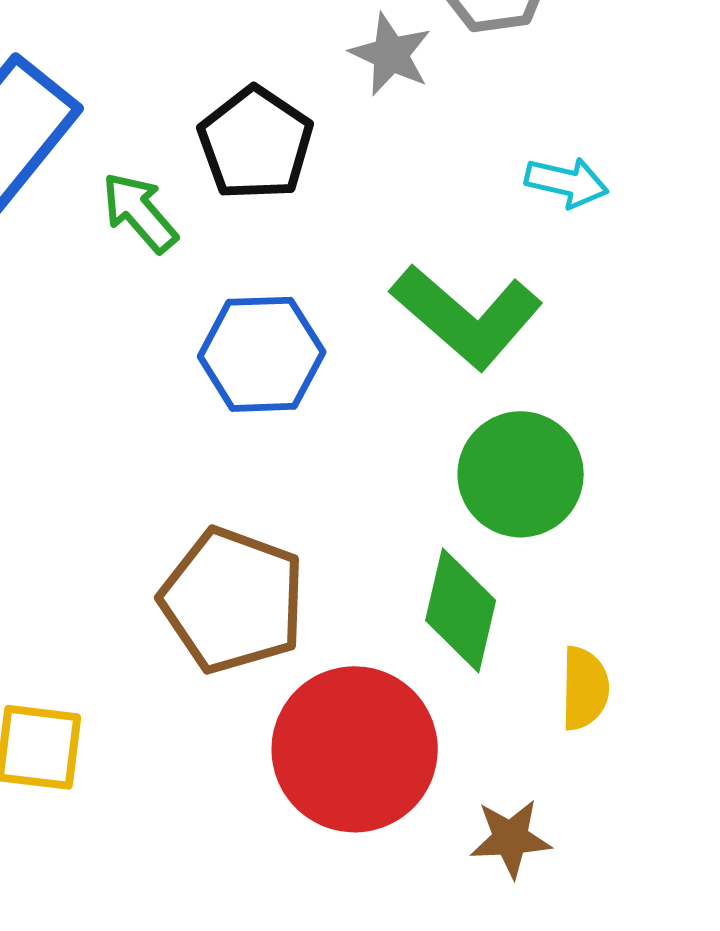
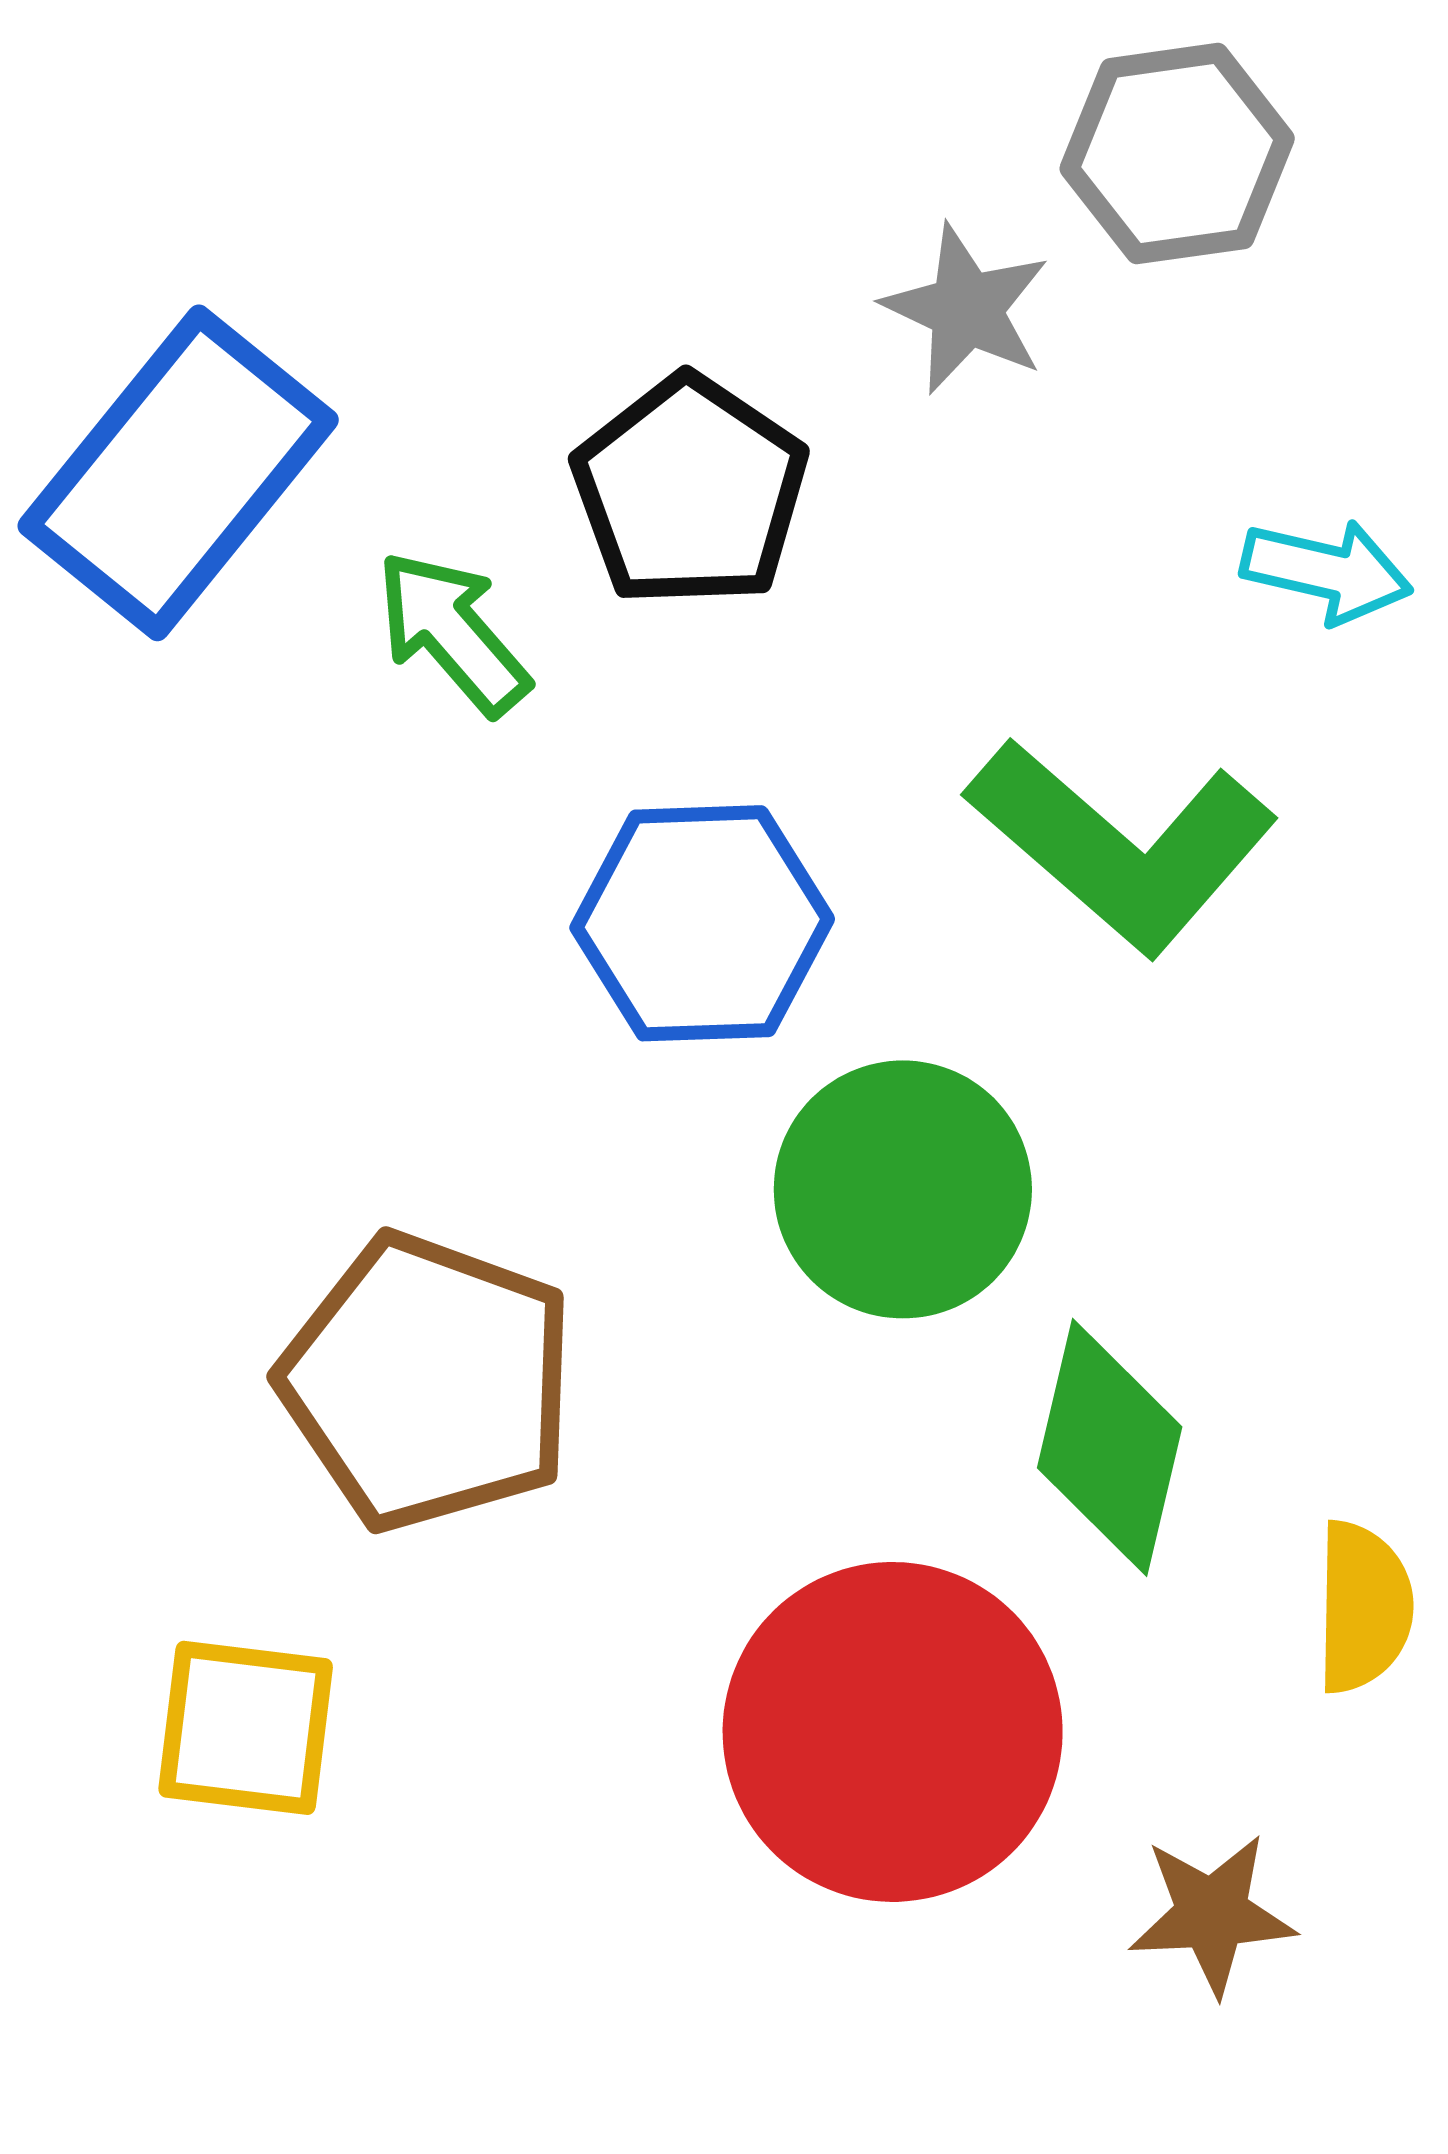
green circle: (521, 474) -> (903, 1189), moved
brown pentagon: (233, 600) -> (428, 1382), moved

